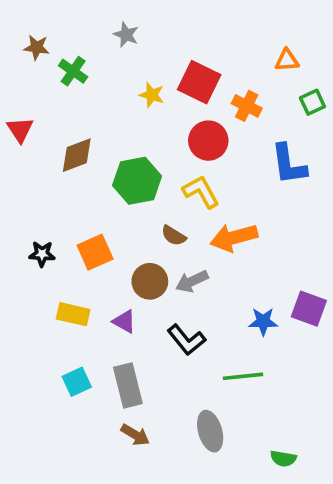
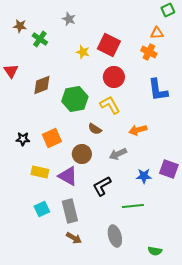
green square: (312, 102) -> (168, 10), moved
orange cross: (247, 106) -> (149, 52), moved
orange arrow: (234, 237) -> (138, 130), moved, size x0.7
gray arrow: (192, 281) -> (118, 154), moved
purple triangle: (124, 321) -> (68, 176), size x1.5
black L-shape: (186, 340) -> (102, 186), turned 100

